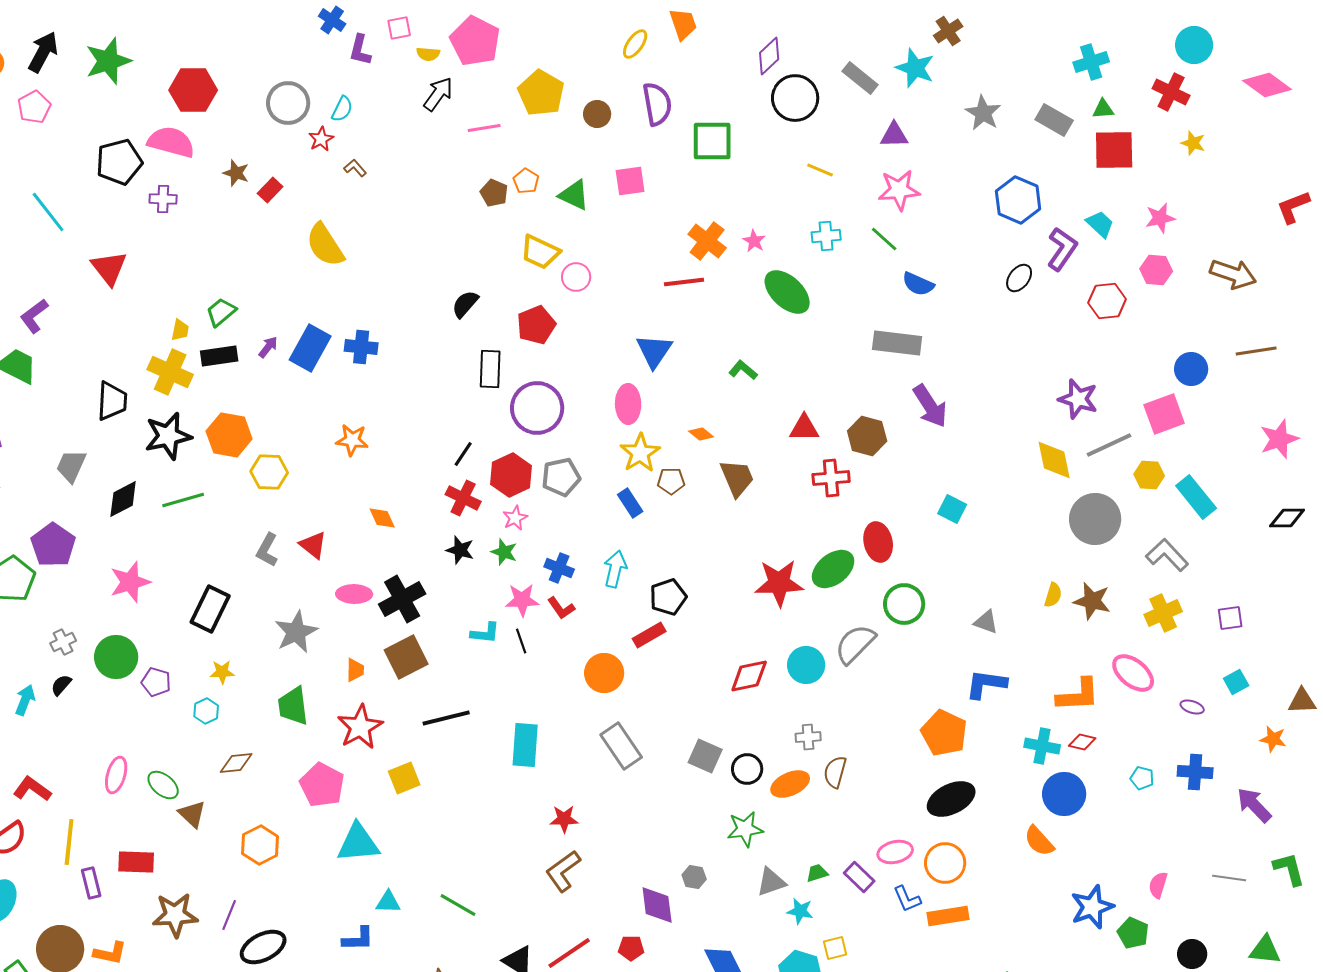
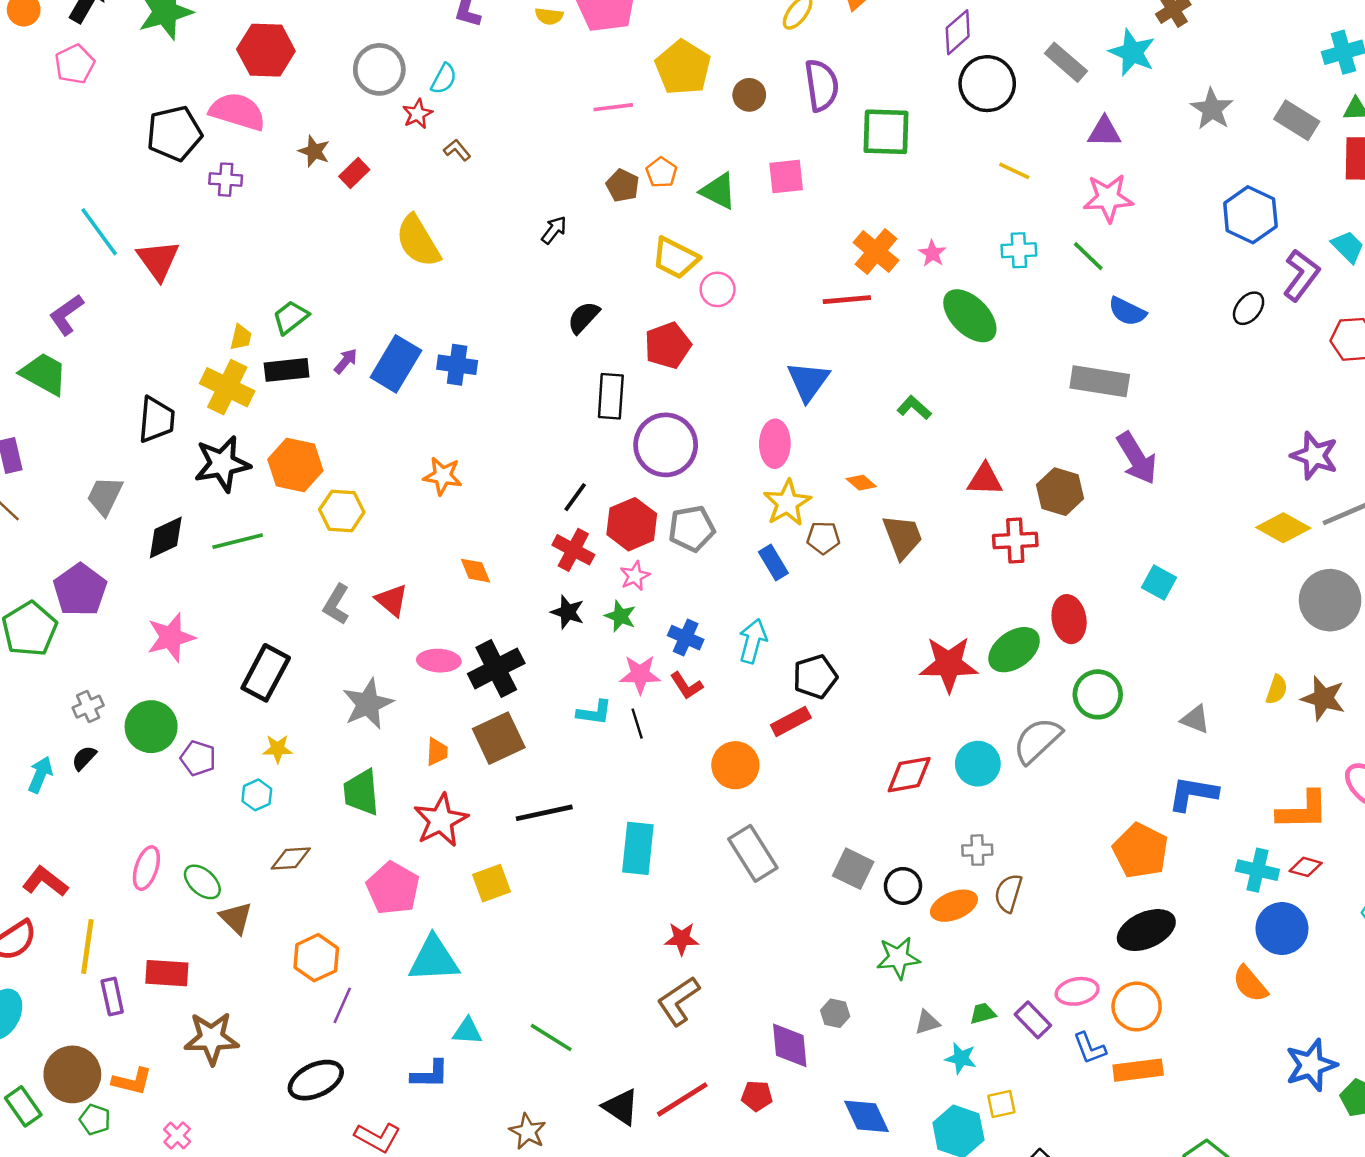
black arrow: (438, 94) -> (554, 230), moved, size x0.7
cyan line: (48, 212) -> (99, 232), moved
yellow diamond: (1054, 460) -> (1283, 528), turned -51
gray triangle: (771, 882) -> (927, 1022), size x0.7
purple line: (229, 915) -> (342, 1005), moved

